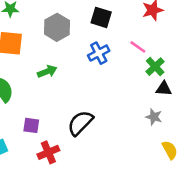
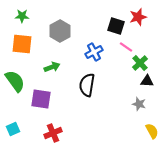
black square: (101, 17) -> (116, 26), moved
black semicircle: (80, 123) -> (87, 85), moved, turned -35
purple square: (31, 125) -> (41, 99), moved, size x1.5

